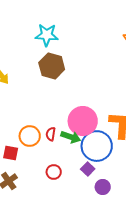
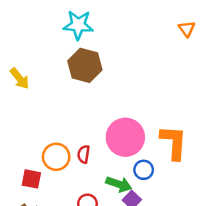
green arrow: (71, 137) -> (119, 184), moved
blue circle: (97, 146) -> (144, 170), size x0.5

